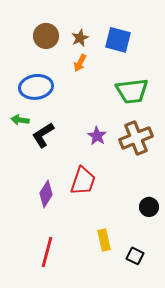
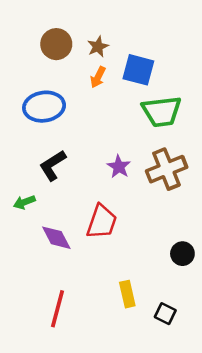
blue square: (118, 40) -> (138, 70), moved
green arrow: (20, 120) -> (24, 202), moved, turned -30
purple diamond: (46, 194) -> (56, 238), turned -60

